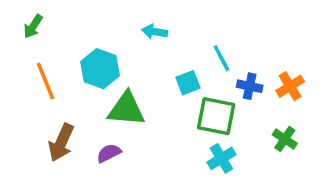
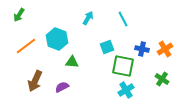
cyan arrow: (155, 32) -> (88, 18), turned 112
cyan line: (221, 58) -> (123, 19), moved
orange line: (45, 81) -> (26, 46), turned 75
green triangle: (126, 109) -> (72, 62), size x0.6

